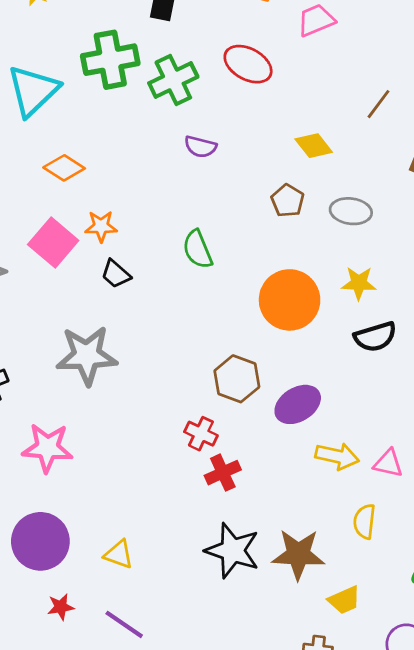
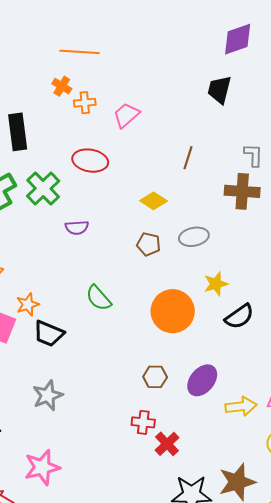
black trapezoid: (116, 274) -> (49, 334), size x1.4
gray star: (87, 355) -> (48, 396), size x0.7
brown hexagon: (237, 379) -> (155, 377), size x0.7

